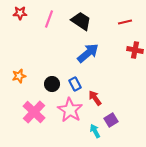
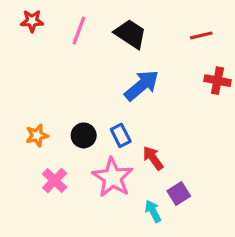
orange star: (19, 76) -> (37, 135), moved
pink cross: (34, 112) -> (55, 181), size x0.7

